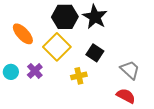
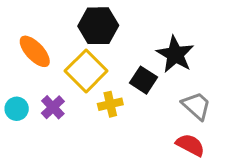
black star: (95, 17) -> (175, 54), moved
yellow cross: (79, 76) -> (110, 104), moved

